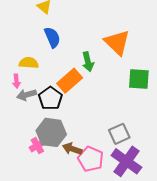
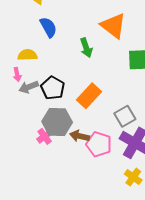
orange rectangle: (70, 81) -> (89, 96), moved

